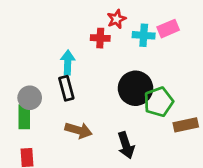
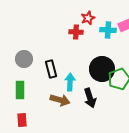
cyan arrow: (68, 62) -> (70, 82), moved
gray circle: (30, 98) -> (24, 59), moved
black arrow: (126, 145) -> (90, 98), moved

